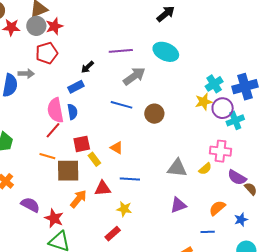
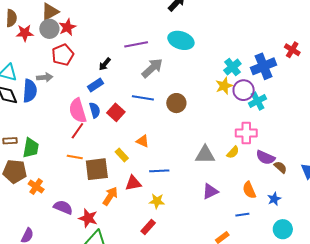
red square: (82, 144) -> (116, 112), moved, turned -30
orange semicircle: (217, 208) -> (249, 190), turned -66

